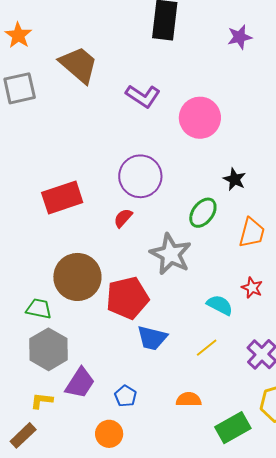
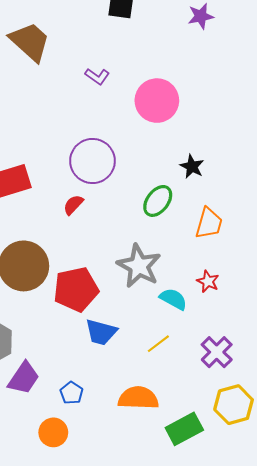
purple L-shape: (143, 96) -> (97, 76), size x0.7
gray star: (171, 254) -> (139, 266), moved
orange semicircle: (189, 399) -> (138, 398), size x1.5

